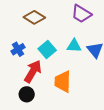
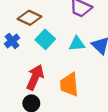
blue cross: (18, 49) -> (12, 41), moved
cyan square: (47, 50) -> (45, 39), moved

